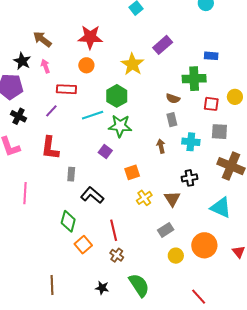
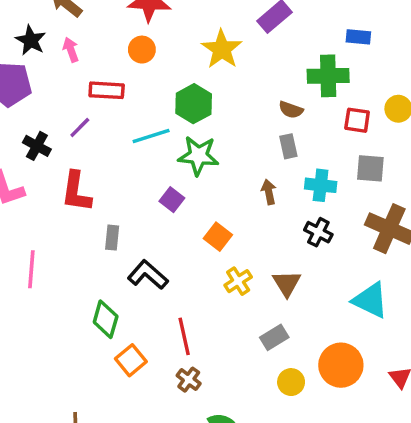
black cross: (19, 116) -> (37, 146), moved
orange square: (132, 172) -> (218, 237), turned -35
black cross: (189, 178) -> (318, 232), moved, turned 35

